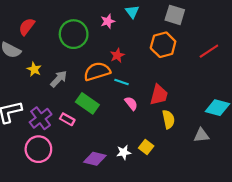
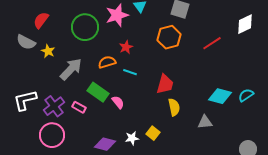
pink star: (108, 21) -> (117, 15), size x1.6
yellow star: (34, 69) -> (48, 51), moved
orange semicircle: (97, 71) -> (107, 62), size x0.7
gray arrow: (59, 79) -> (71, 69), size x1.4
pink semicircle: (131, 103) -> (118, 102), moved

